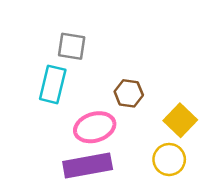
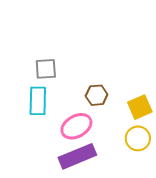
yellow square: (180, 120) -> (140, 107), turned 35

